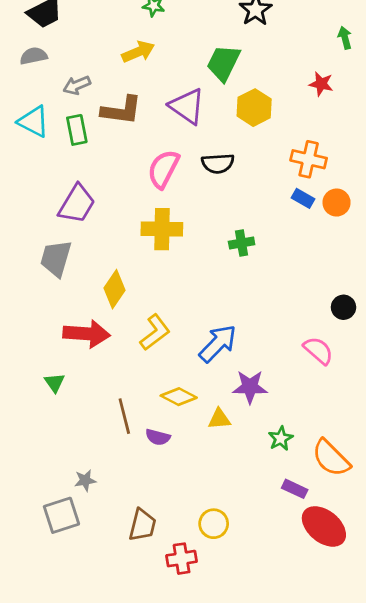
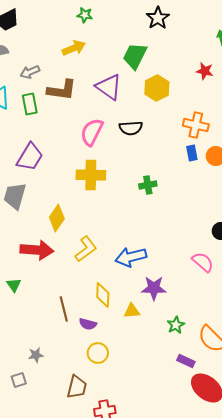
blue rectangle: (303, 198) -> (192, 153), turned 49
blue arrow: (218, 344) -> (131, 257), turned -148
yellow diamond: (179, 397) -> (103, 295), turned 65
gray square: (61, 515) -> (19, 380), size x0.6
yellow circle: (214, 524) -> (98, 353), moved

